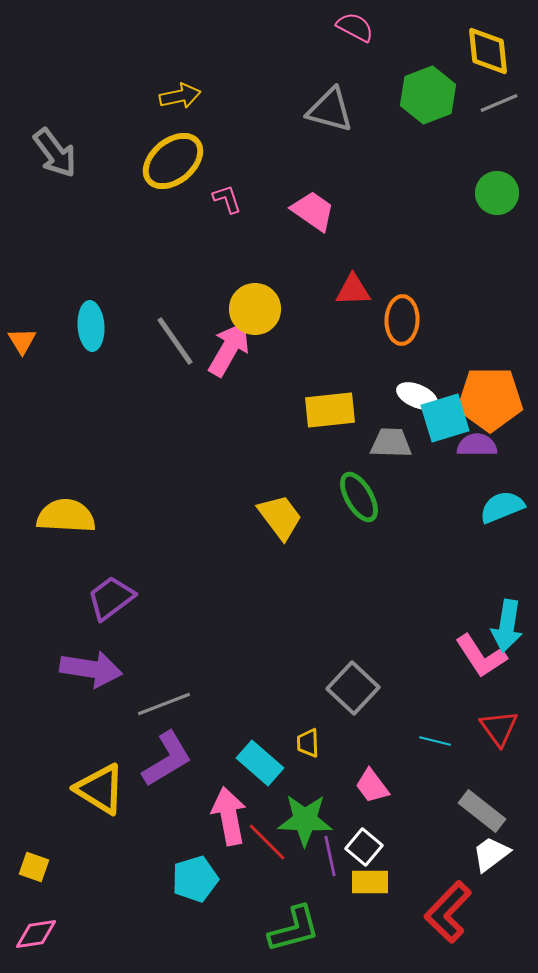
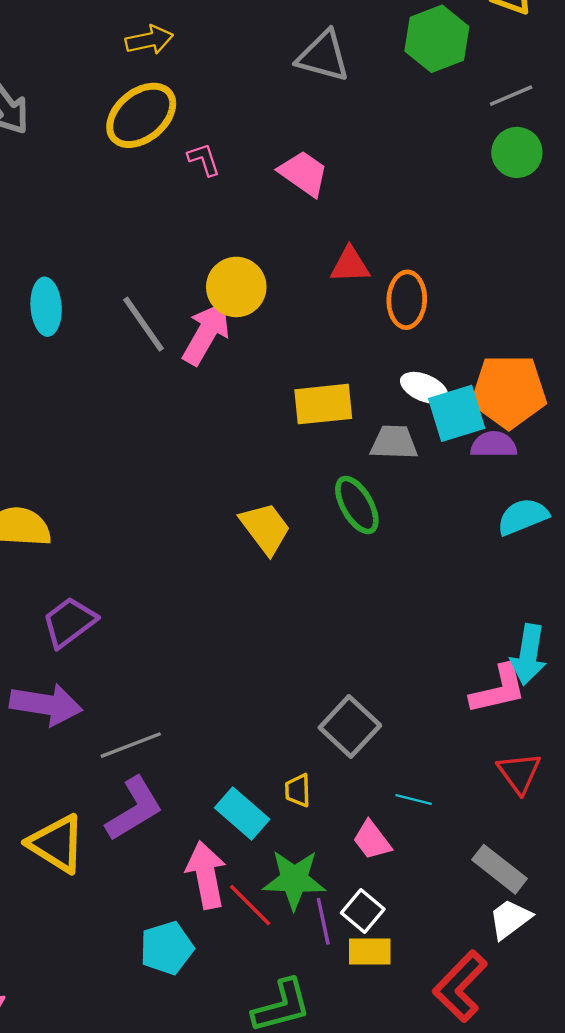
gray line: (499, 103) -> (511, 96), moved
pink L-shape: (481, 656) -> (498, 689), turned -70
cyan line: (435, 741) -> (414, 800), moved

